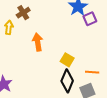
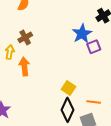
orange arrow: (38, 42) -> (24, 67), moved

